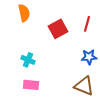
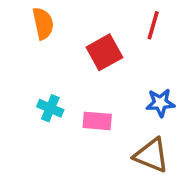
red line: (87, 24) -> (153, 25), moved
pink rectangle: (31, 85) -> (97, 121), moved

